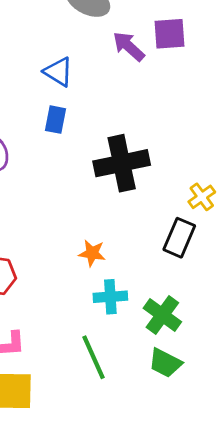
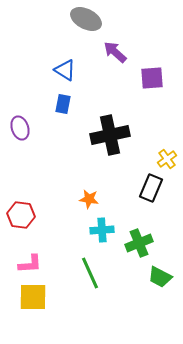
purple square: (169, 34) -> (152, 78), moved
green cross: (162, 315) -> (139, 243), turned 32
green trapezoid: (165, 363) -> (160, 277), moved

